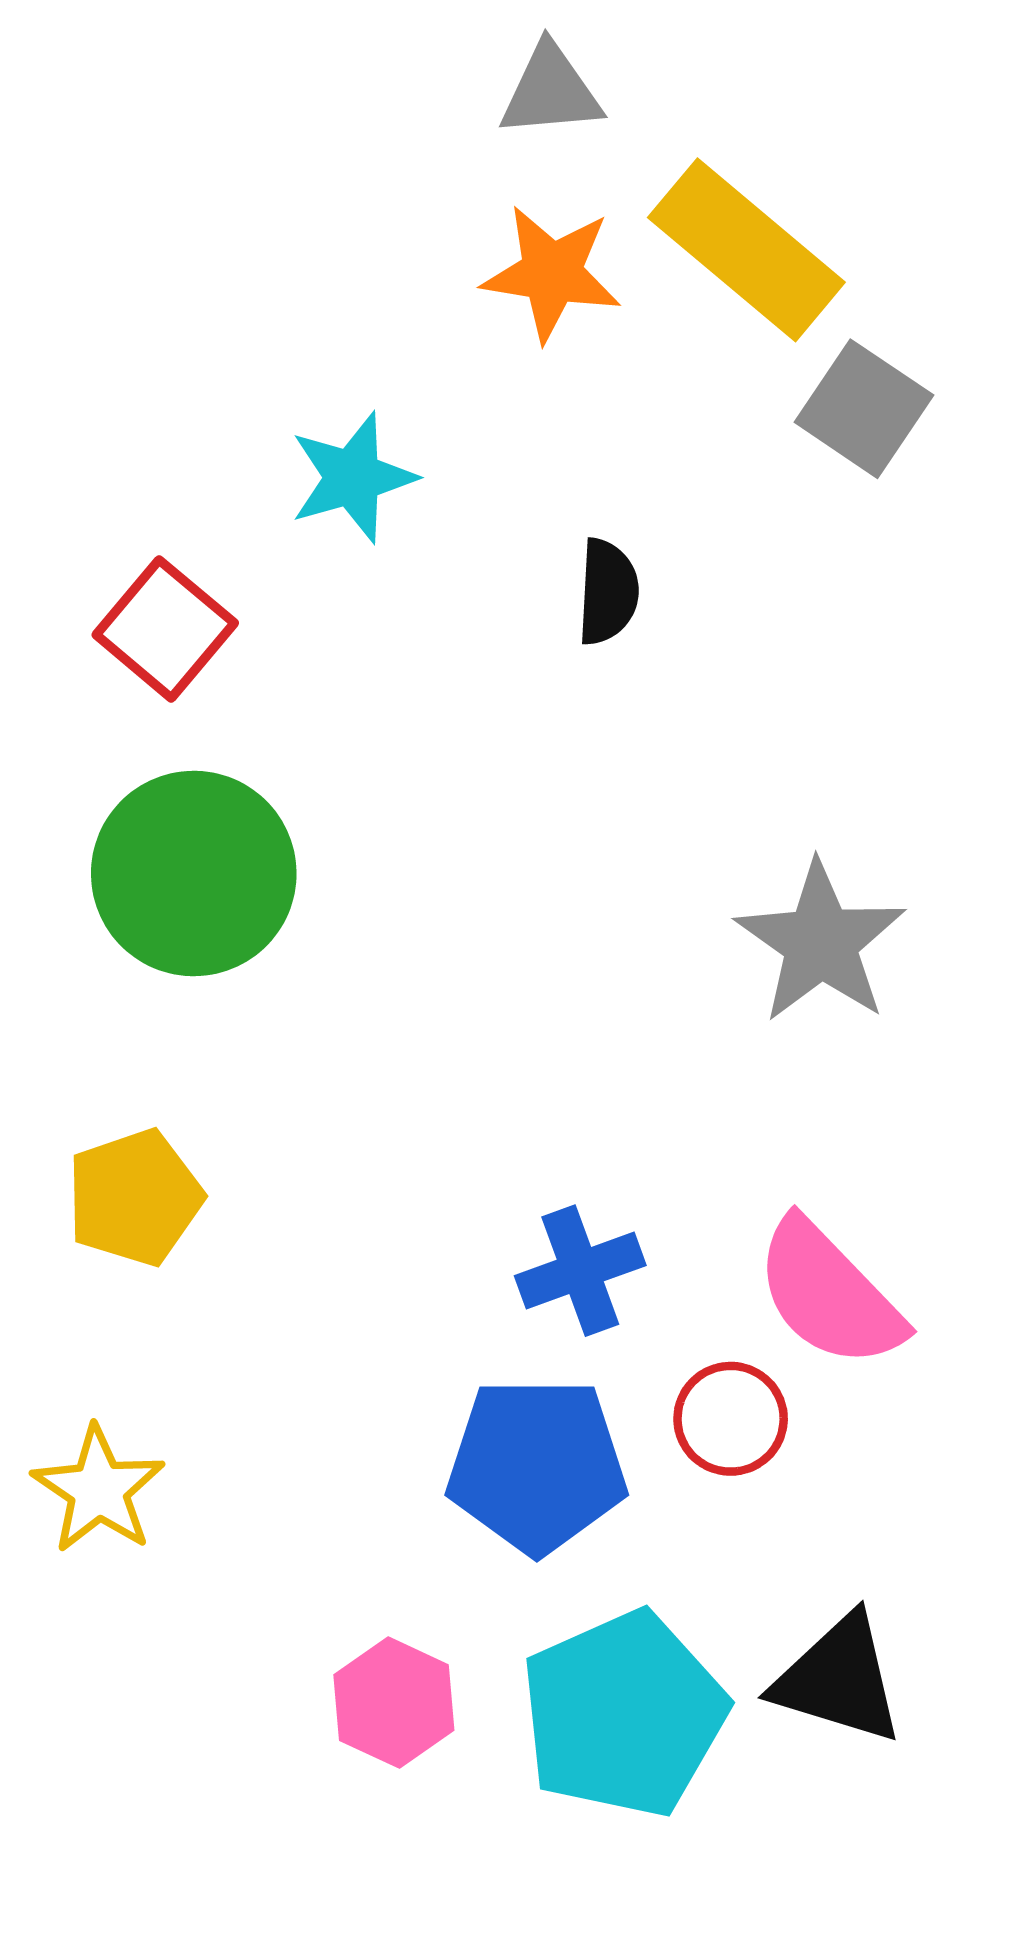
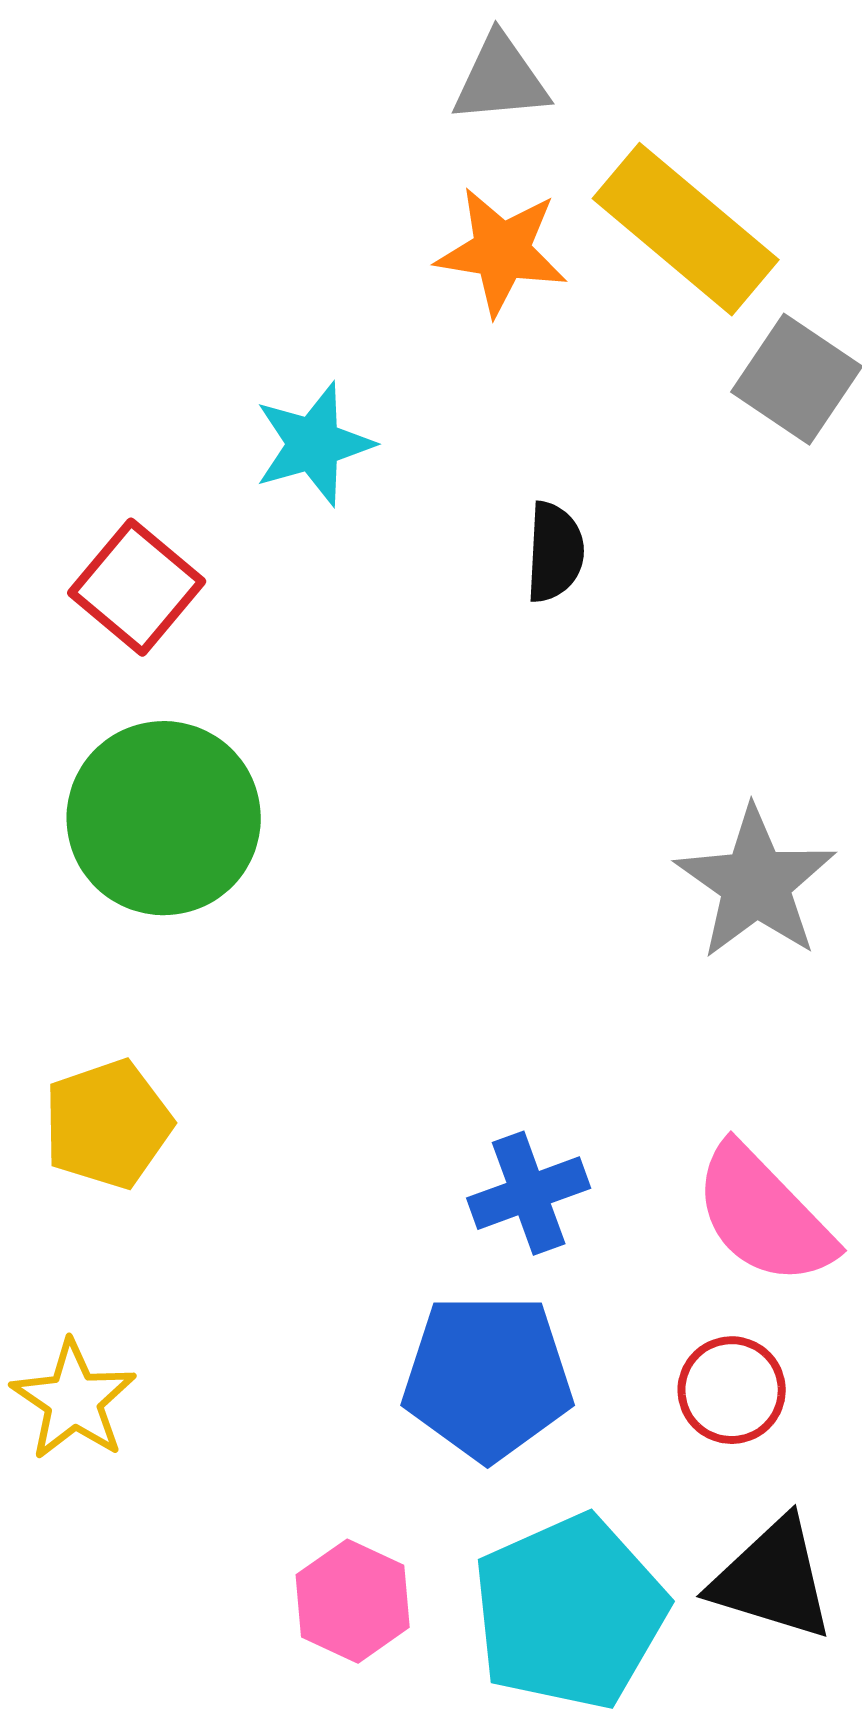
red circle: (731, 1419) -> (732, 1390), moved

